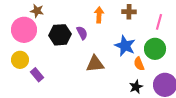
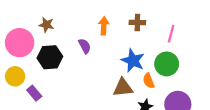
brown star: (37, 11) -> (46, 25), moved
black hexagon: (60, 35) -> (50, 57), moved
brown triangle: (95, 64) -> (123, 88), moved

